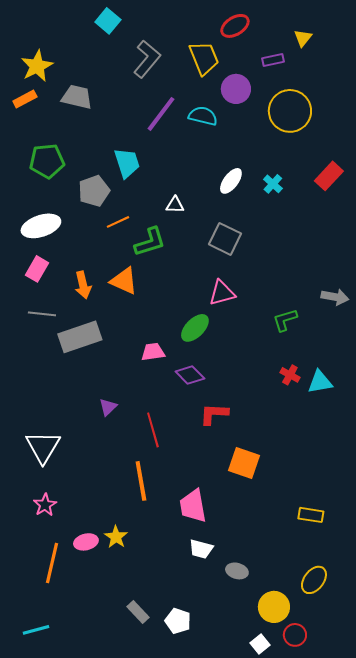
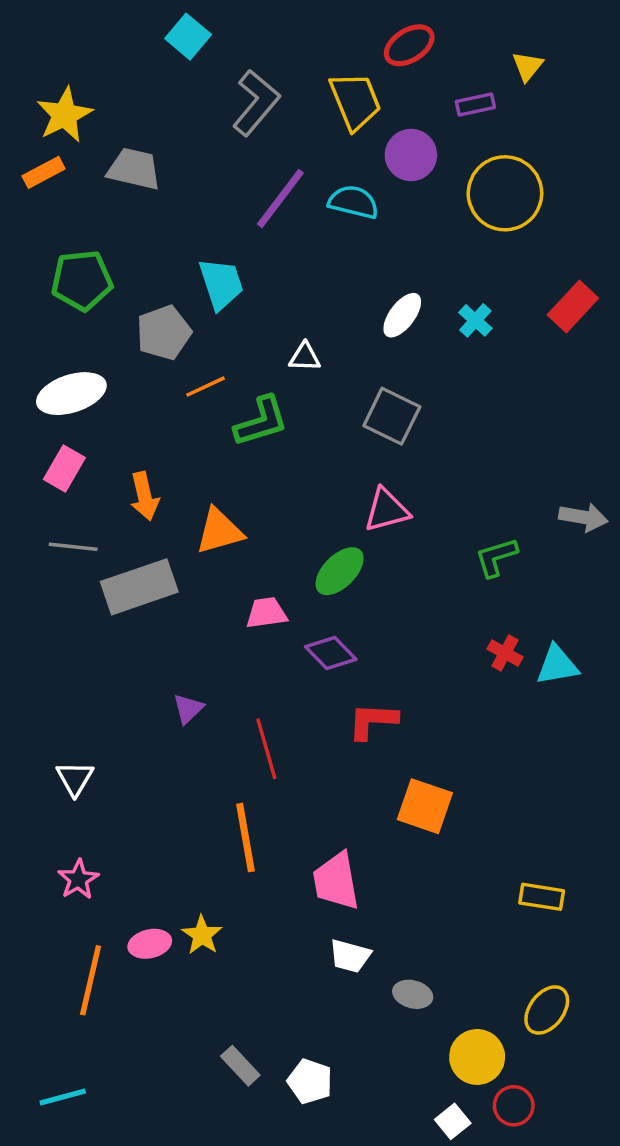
orange triangle: (124, 281) -> (219, 531), moved, turned -40
white triangle: (43, 447) -> (75, 778), size x0.6

